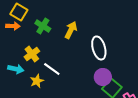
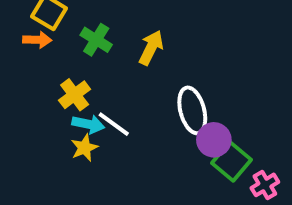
white ellipse: (99, 48) -> (192, 110), moved
cyan arrow: (16, 69) -> (88, 124), moved

